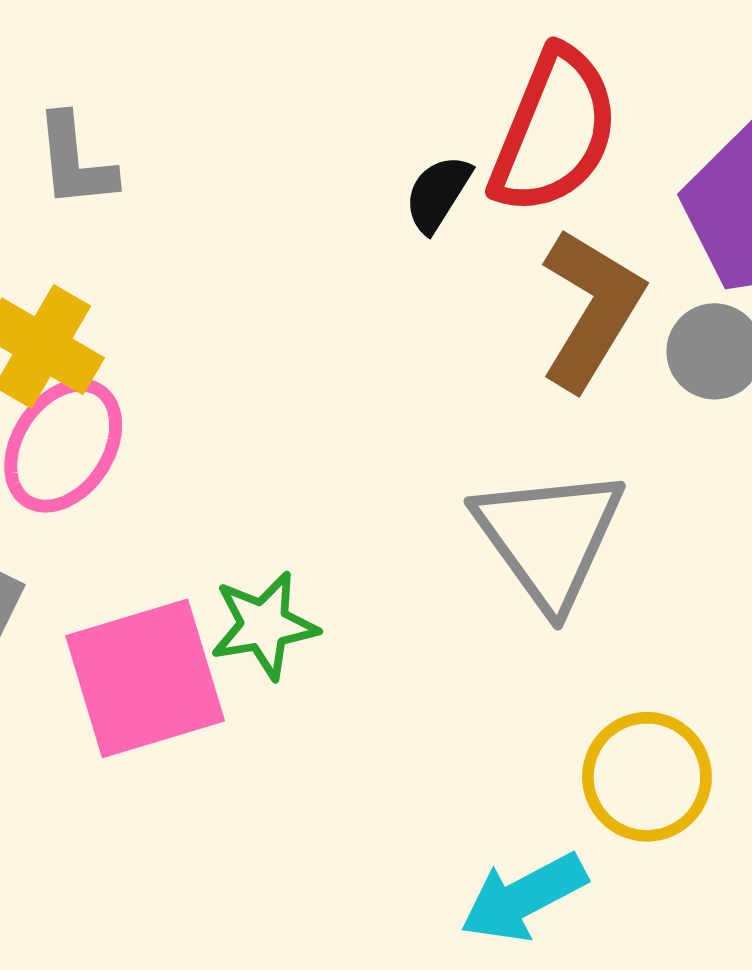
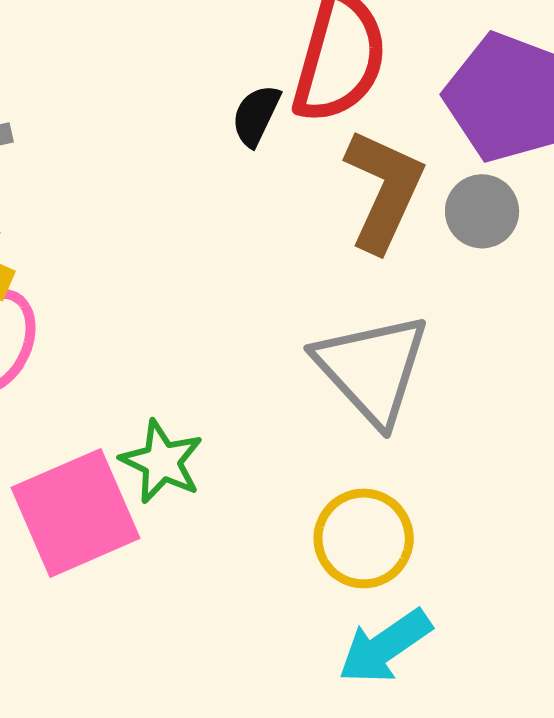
green star: (264, 625) -> (162, 462), turned -30
yellow circle: (647, 777) -> (364, 538), moved

